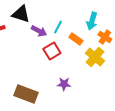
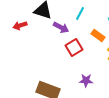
cyan line: (58, 27) -> (80, 13), moved

